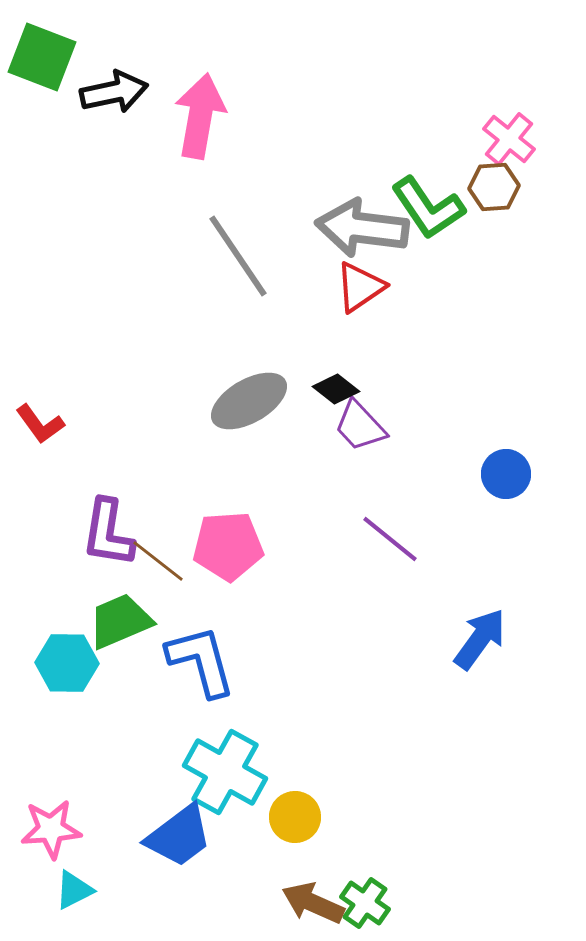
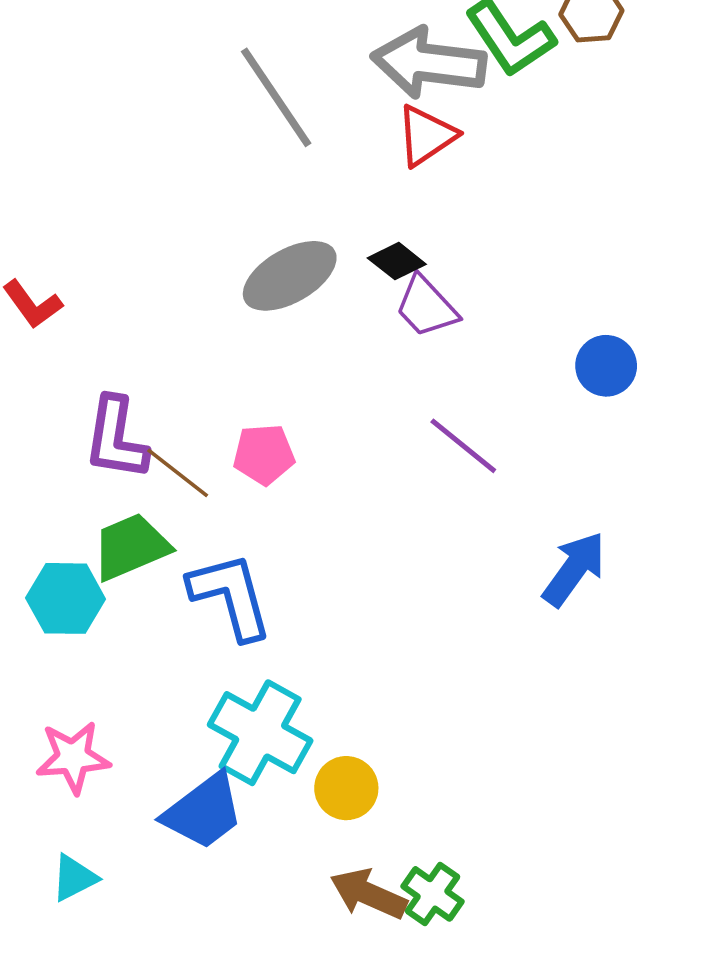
pink pentagon: (228, 546) -> (264, 454), size x0.7
pink star: (51, 829) -> (73, 757), moved

